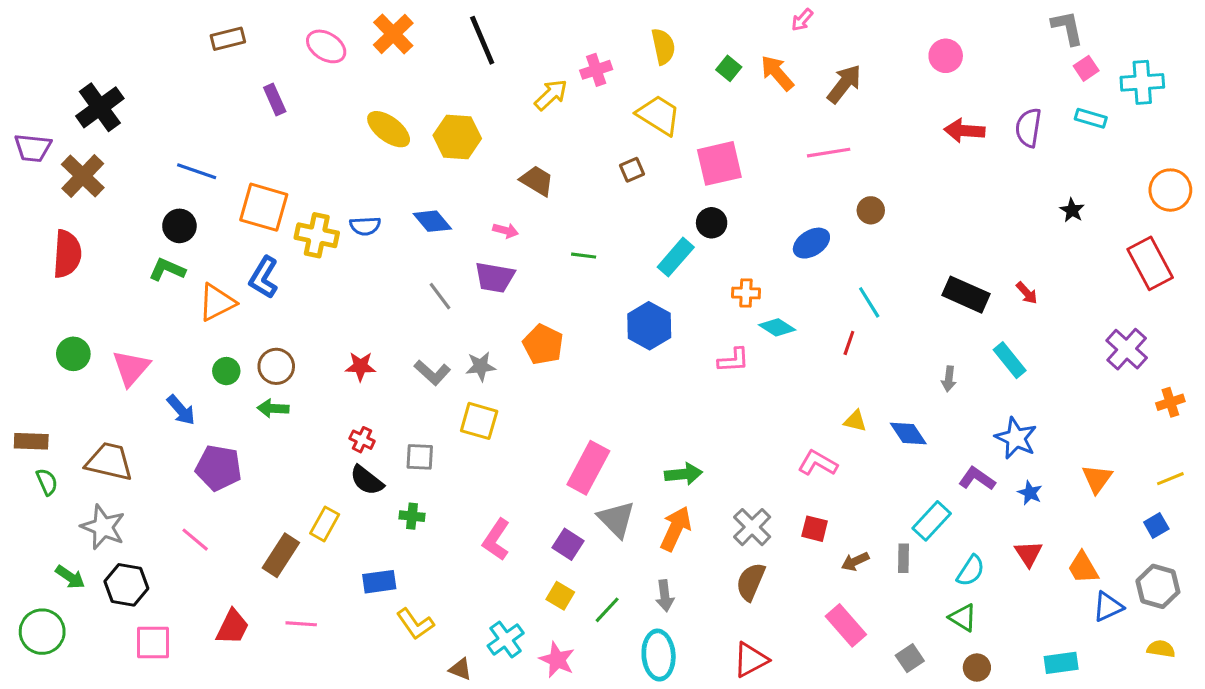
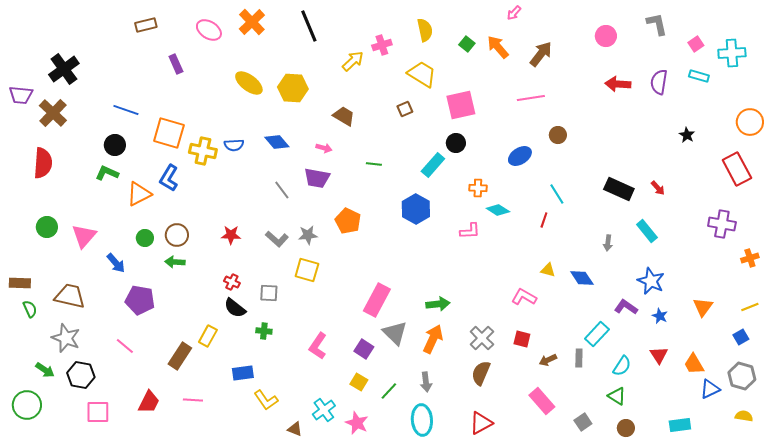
gray L-shape: (1067, 28) -> (657, 24), moved
purple cross: (1127, 349) -> (722, 224), turned -32

